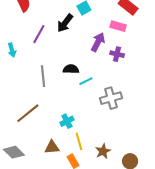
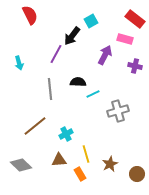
purple line: (39, 34) -> (56, 54), moved
purple cross: (117, 54) -> (135, 66), moved
cyan cross: (67, 121) -> (66, 134), moved

